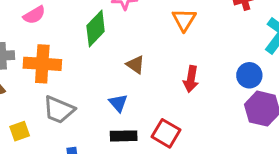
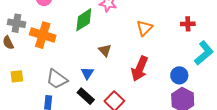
red arrow: (191, 79) -> (140, 69), size x1.4
gray trapezoid: (59, 110) -> (57, 79), moved
black rectangle: (124, 136) -> (86, 96), turned 30

